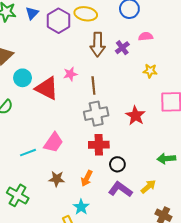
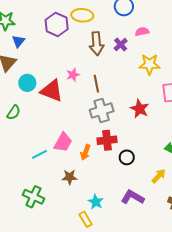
blue triangle: (32, 13) -> (18, 41), moved
yellow star: (150, 71) -> (150, 64), size x1.5
orange arrow: (87, 178) -> (85, 152), moved
purple L-shape: (120, 189) -> (133, 197), moved

